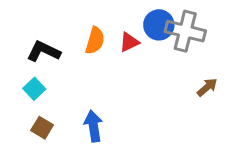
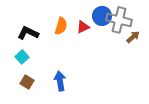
brown arrow: (207, 87) -> (133, 37), moved

